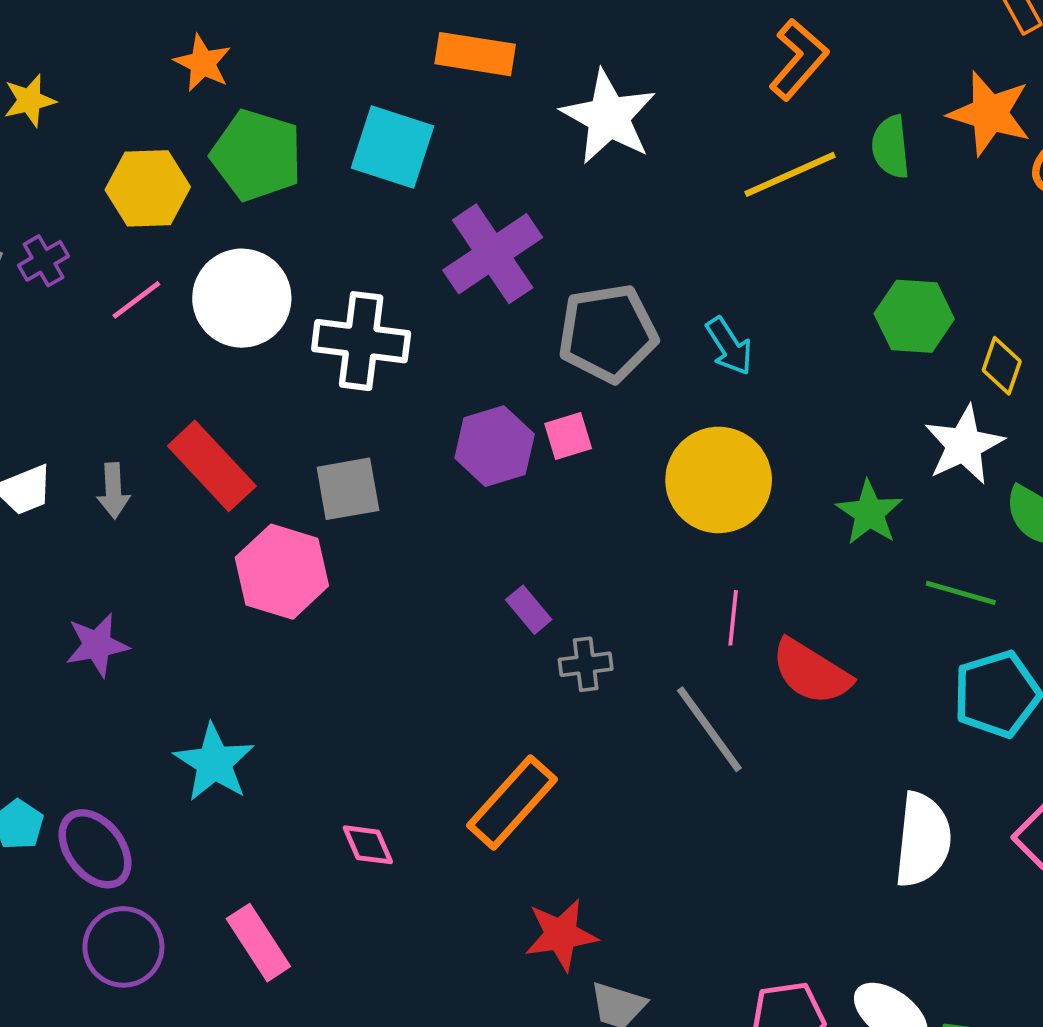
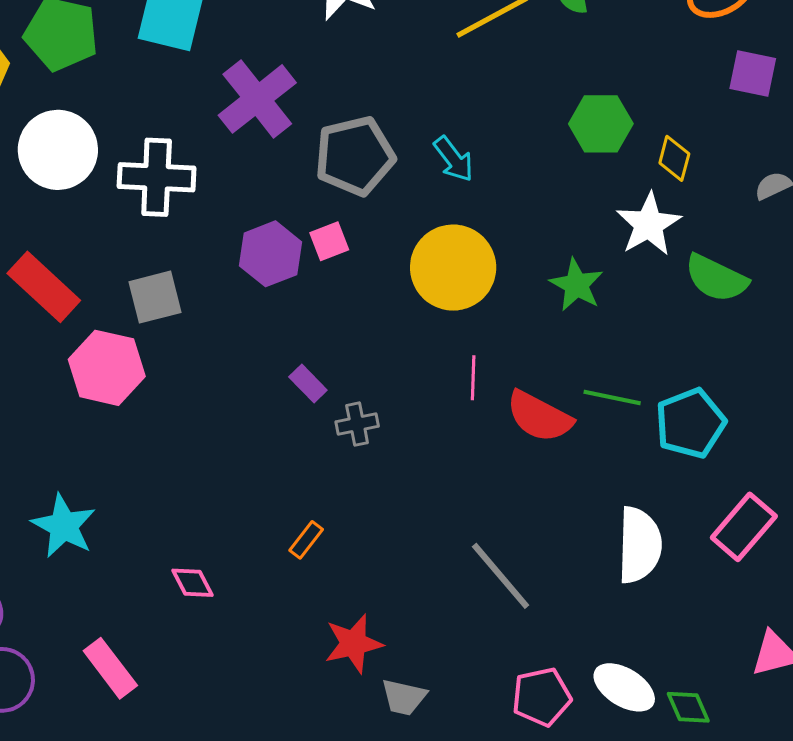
green line: (961, 593) -> (612, 398), moved
gray line: (709, 729) -> (501, 576), moved
orange rectangle: (512, 802) -> (306, 540), size x0.5

